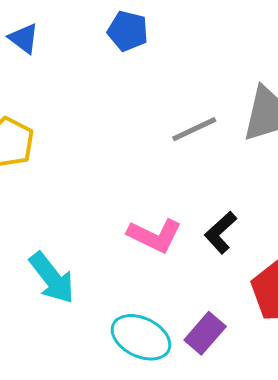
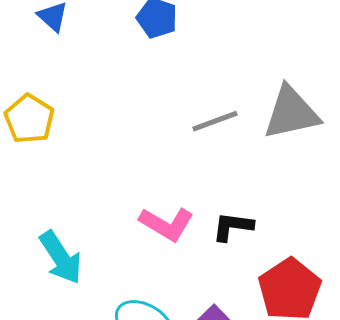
black L-shape: (221, 233) -> (233, 226), turned 45

